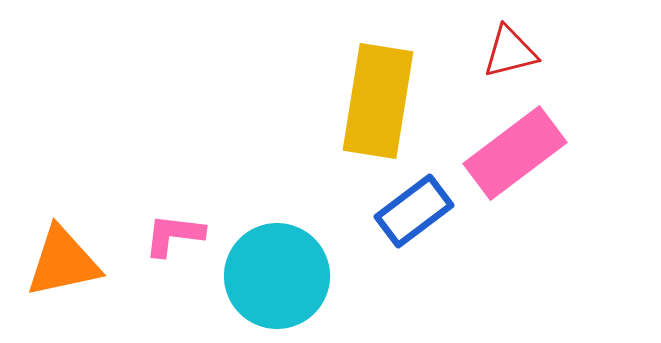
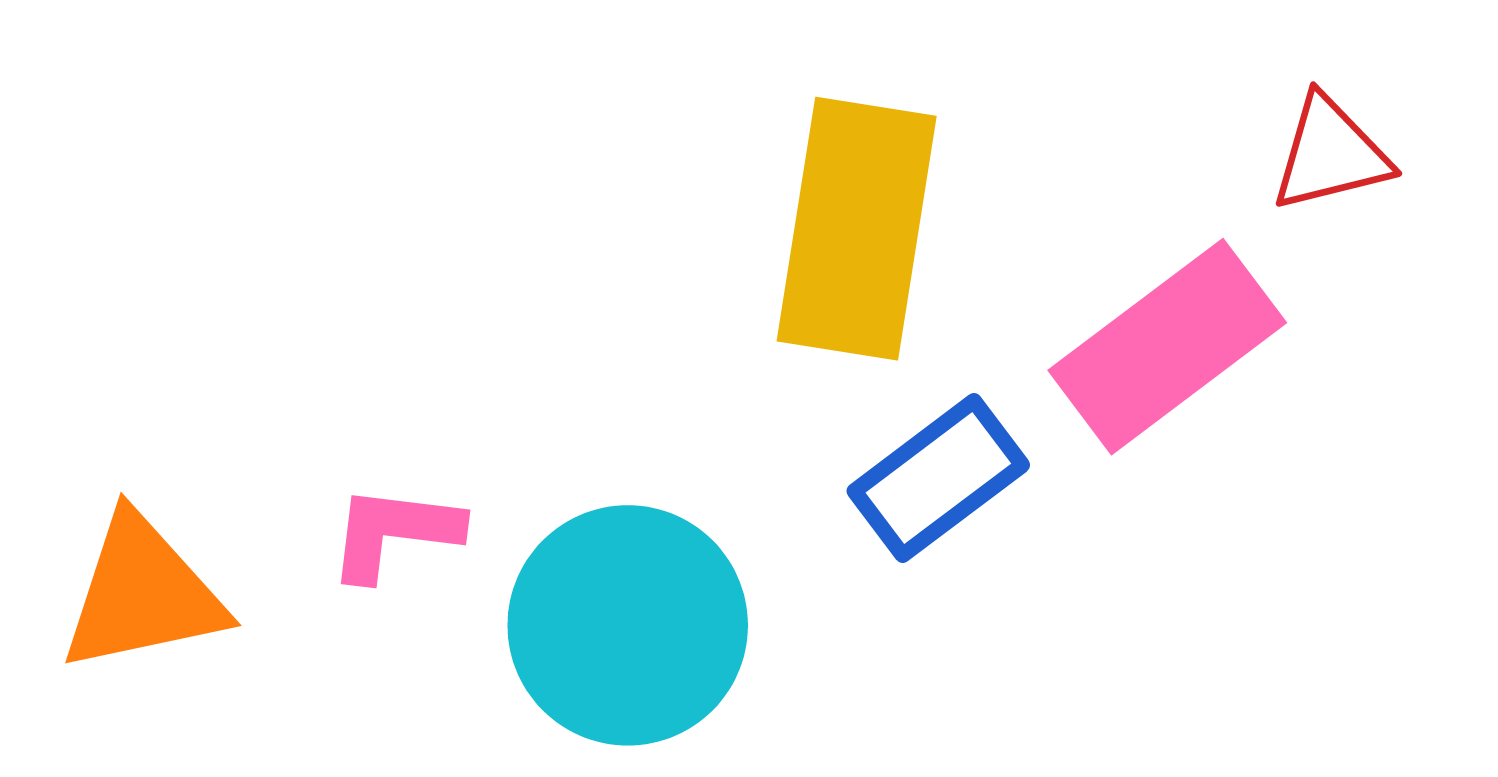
red triangle: (510, 52) -> (1330, 154), moved

